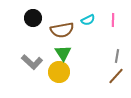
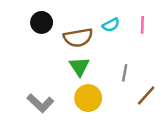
gray line: (117, 56) -> (125, 73), moved
gray L-shape: (32, 62) -> (40, 103), moved
yellow circle: (59, 72) -> (88, 98), moved

